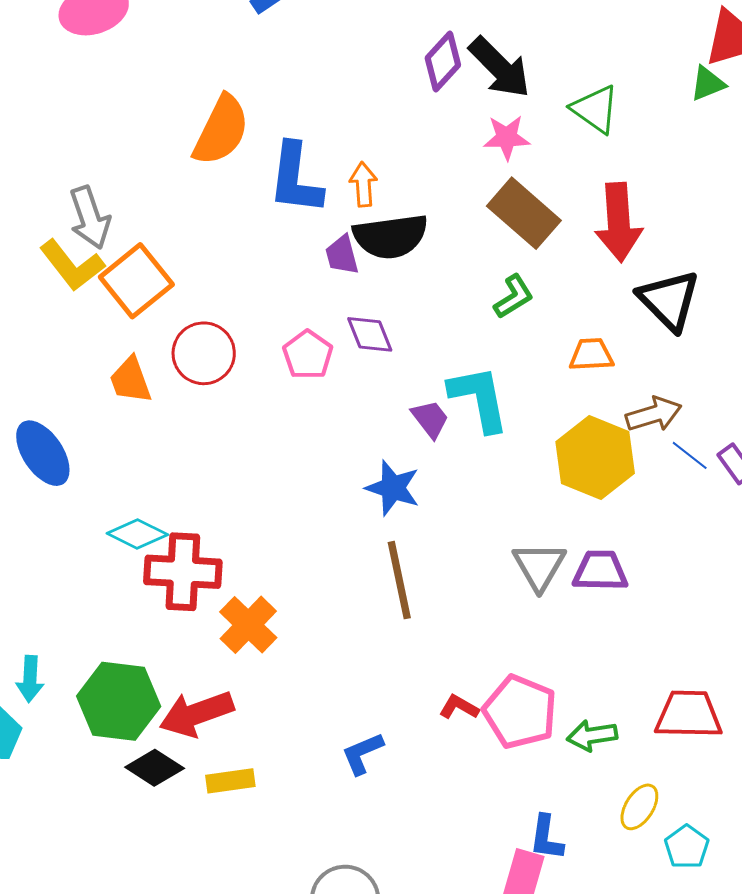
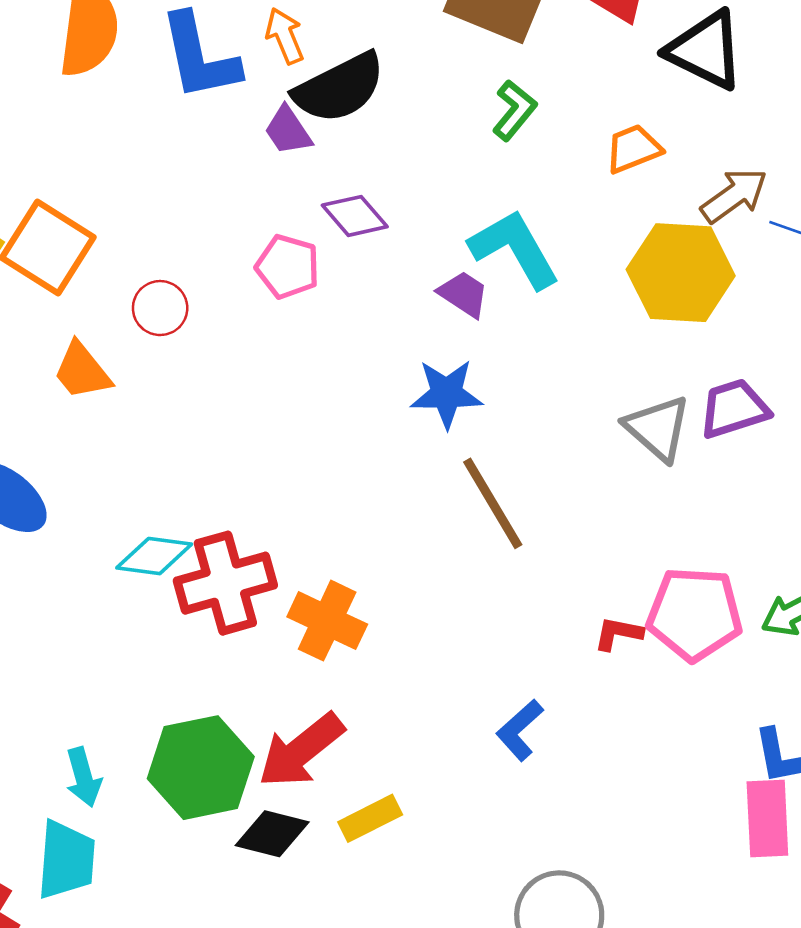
red circle: (204, 353) -> (160, 308), size x0.7

